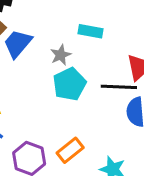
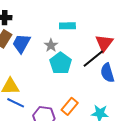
black line: (119, 87) -> (93, 59), turned -30

